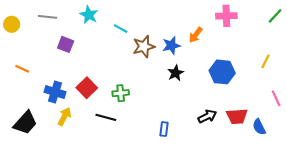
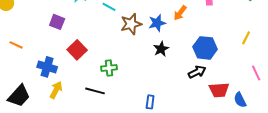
red square: (87, 88) -> (77, 50), moved
black arrow: (207, 116) -> (197, 72), moved

